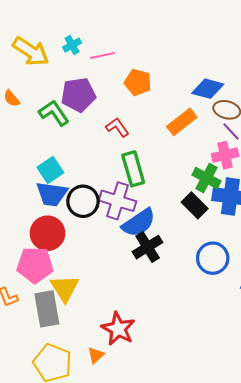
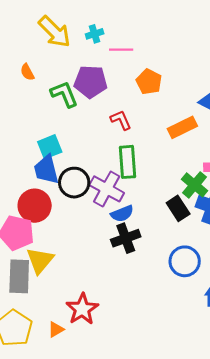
blue trapezoid: (52, 194) -> (46, 170), turned 56
blue semicircle: (139, 223) -> (122, 214), size x0.7

